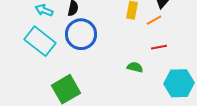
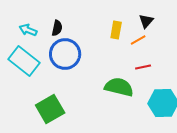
green semicircle: (135, 67) -> (119, 87), size x1.8

